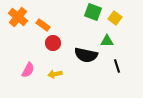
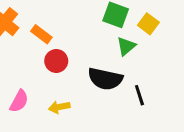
green triangle: (107, 41) -> (126, 46), moved, turned -40
black line: (117, 66) -> (139, 95), moved

